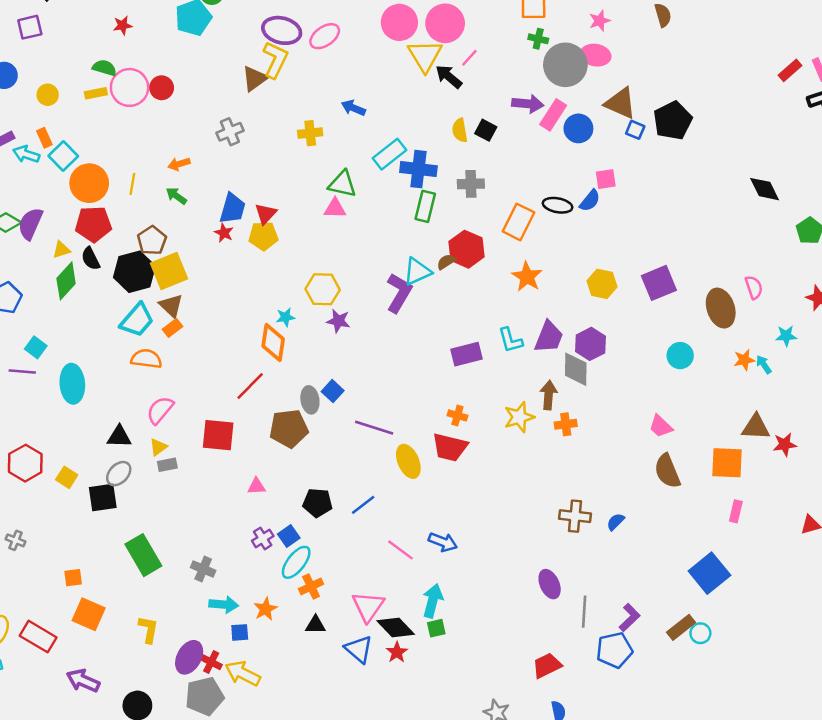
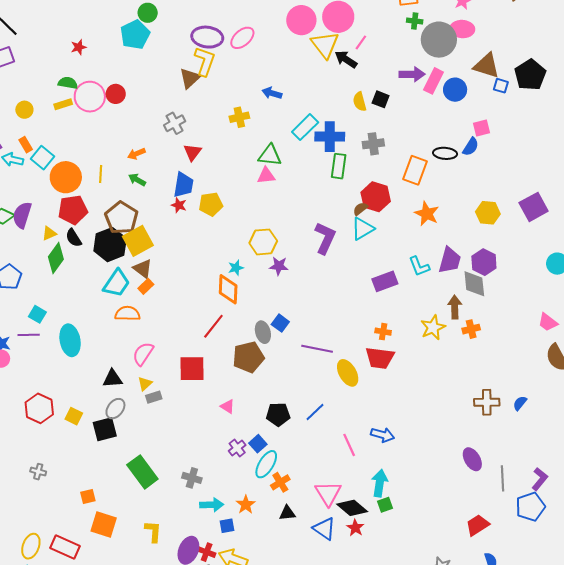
red triangle: (266, 214) -> (192, 152), moved
brown pentagon: (152, 240) -> (121, 218), size x1.4
cyan triangle: (417, 272) -> (363, 229), moved
pink triangle: (256, 486) -> (227, 407), turned 42
pink line: (400, 550) -> (349, 445), turned 35

